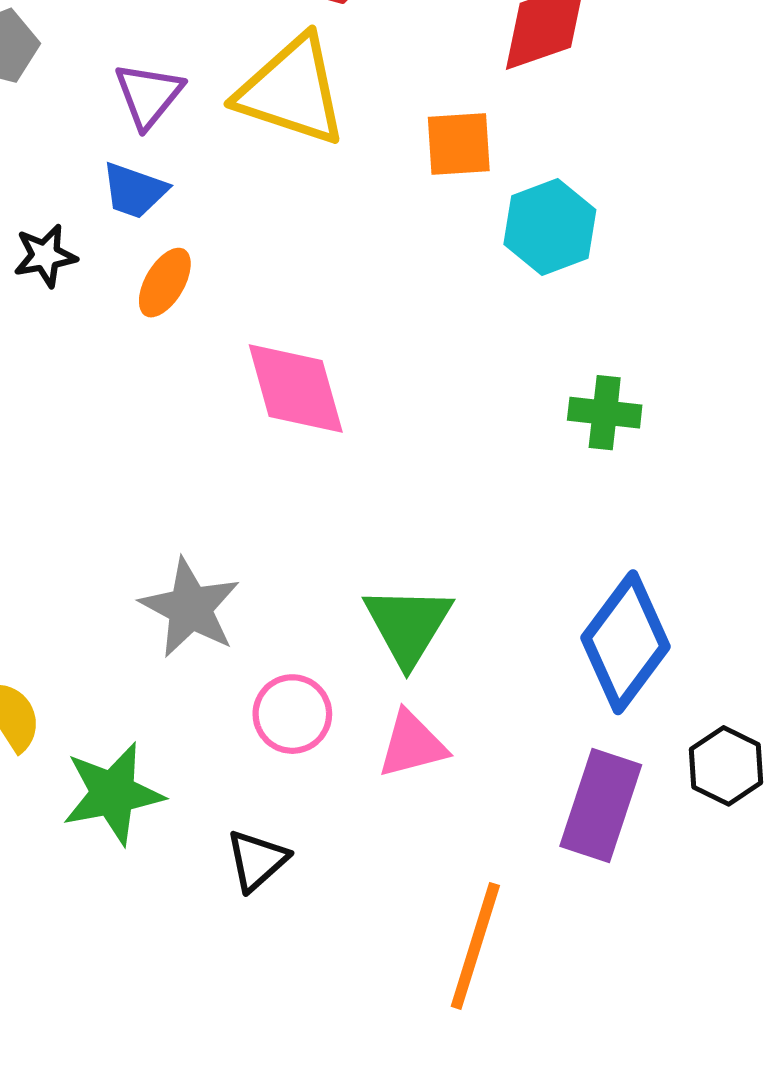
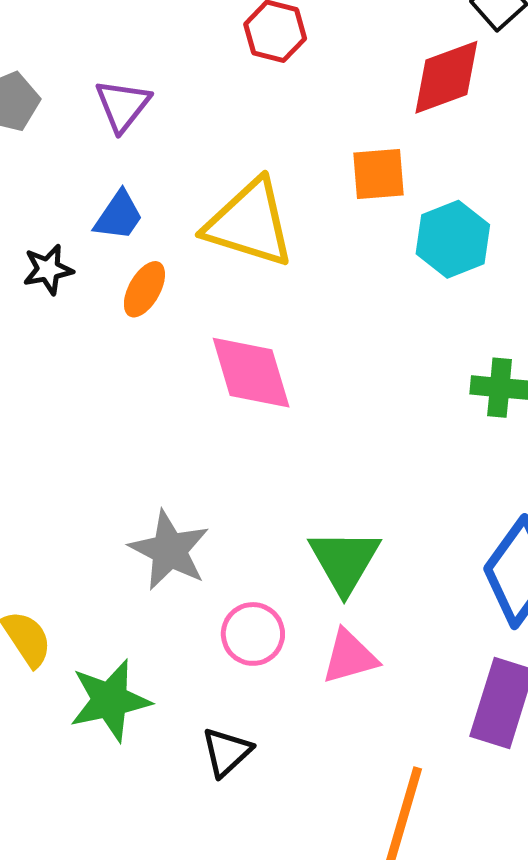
yellow triangle: (292, 91) -> (249, 223), moved
purple triangle: (148, 95) -> (123, 105), moved
blue trapezoid: (134, 190) -> (119, 216), turned -74

